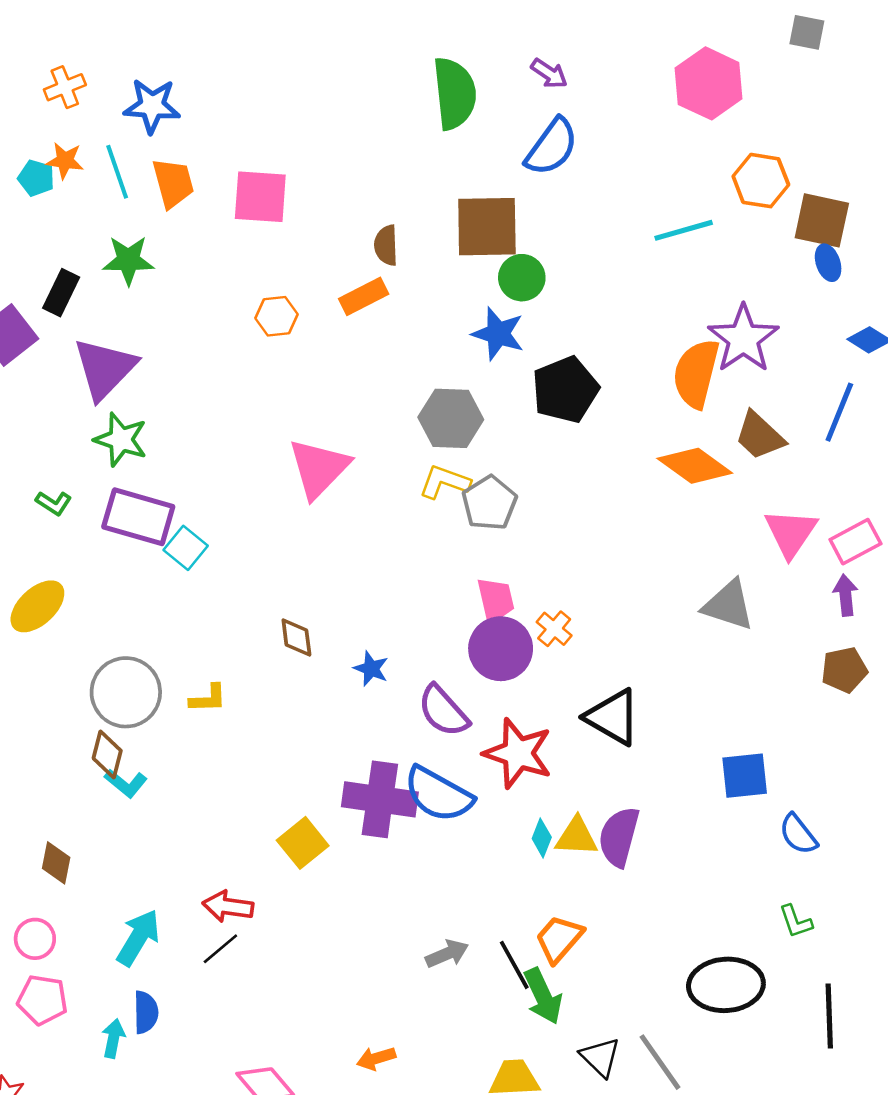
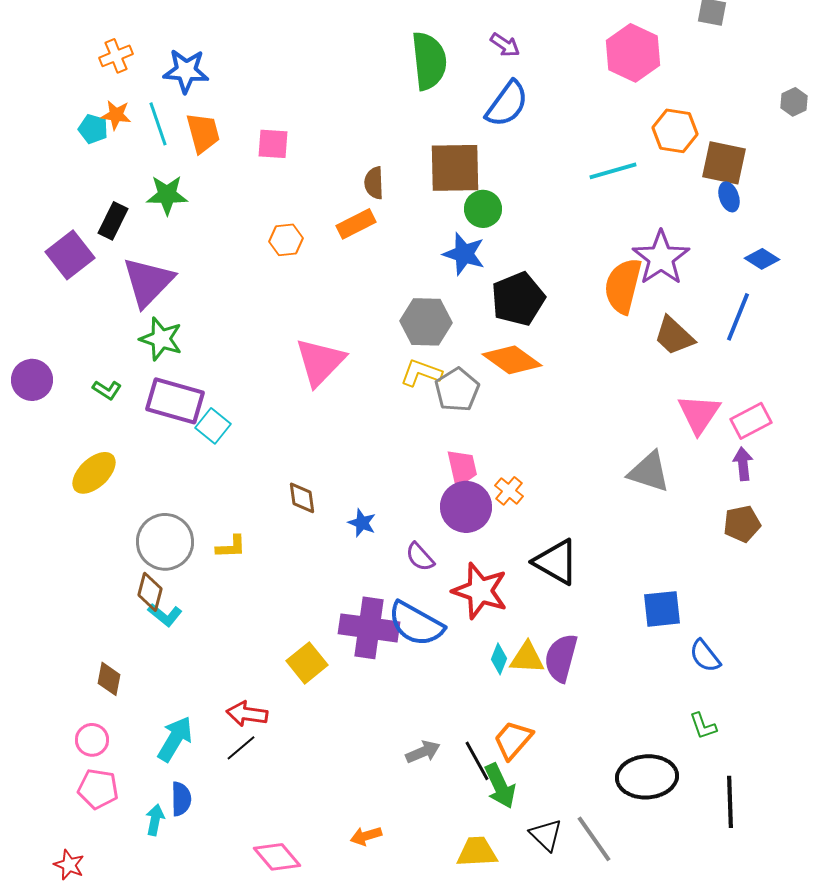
pink square: (260, 197) -> (273, 144), size x0.7
orange diamond: (695, 466) -> (512, 360), moved
purple semicircle: (443, 711) -> (420, 557), size x0.7

